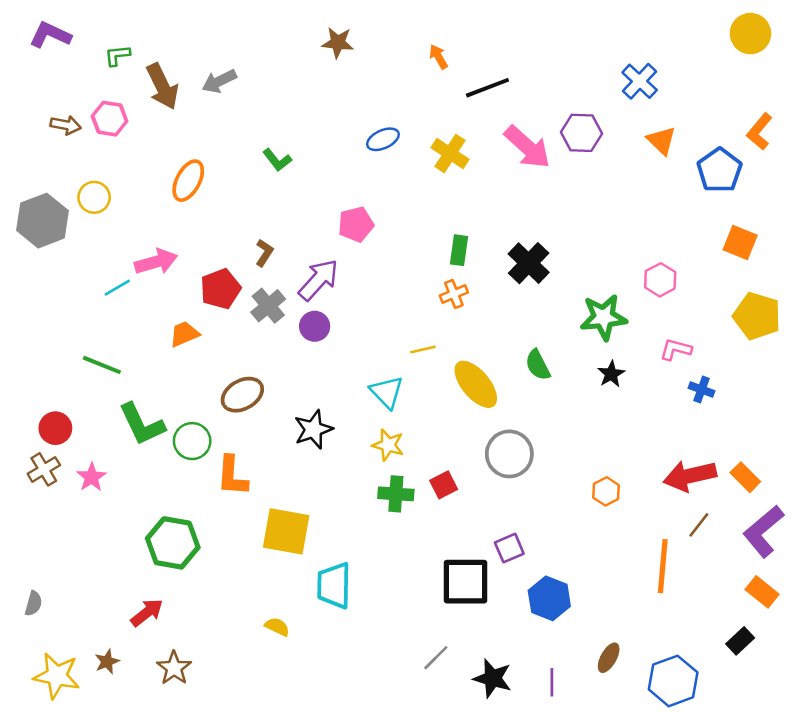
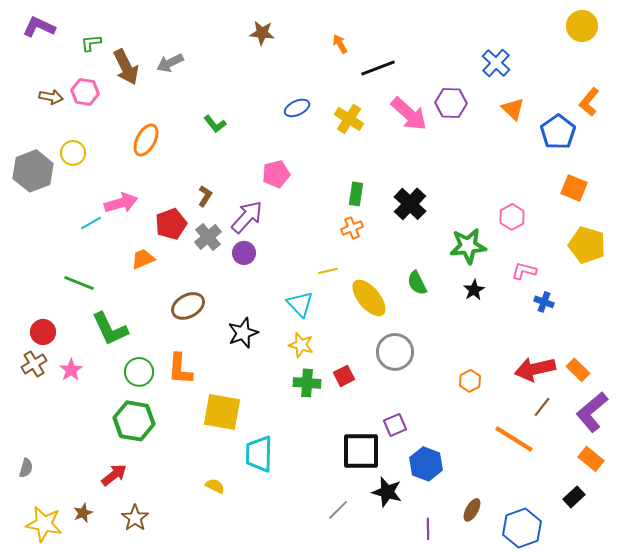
green circle: (192, 441) -> (139, 372), moved
orange line: (663, 566) -> (514, 439), turned -63
black star: (493, 678) -> (387, 492), moved

